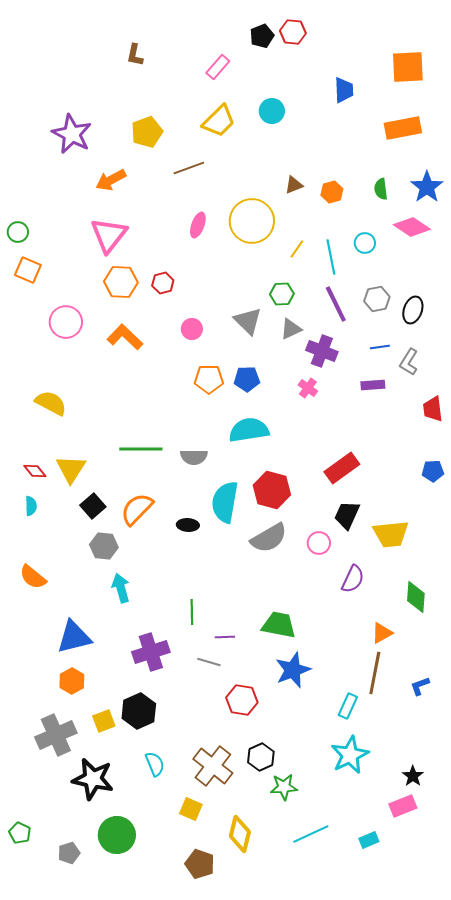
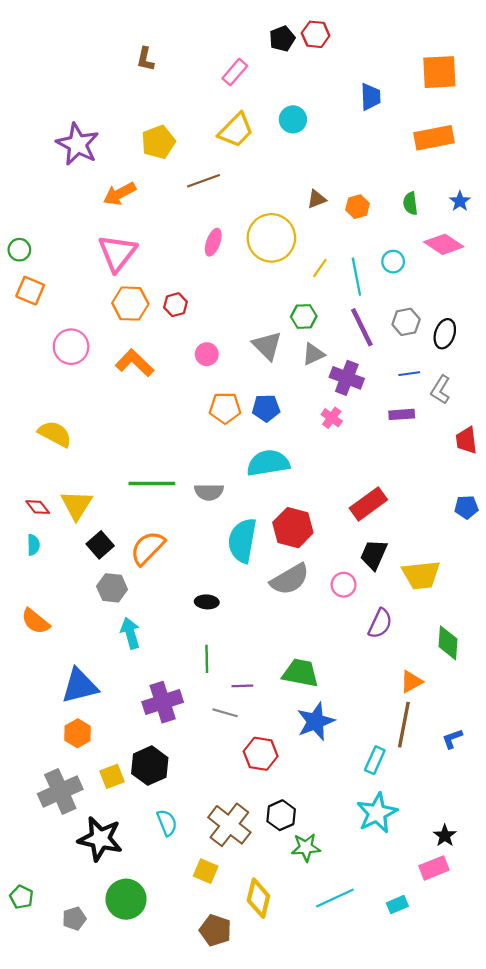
blue star: (427, 187) -> (460, 201), size x0.6
black ellipse: (188, 525) -> (207, 602), moved

